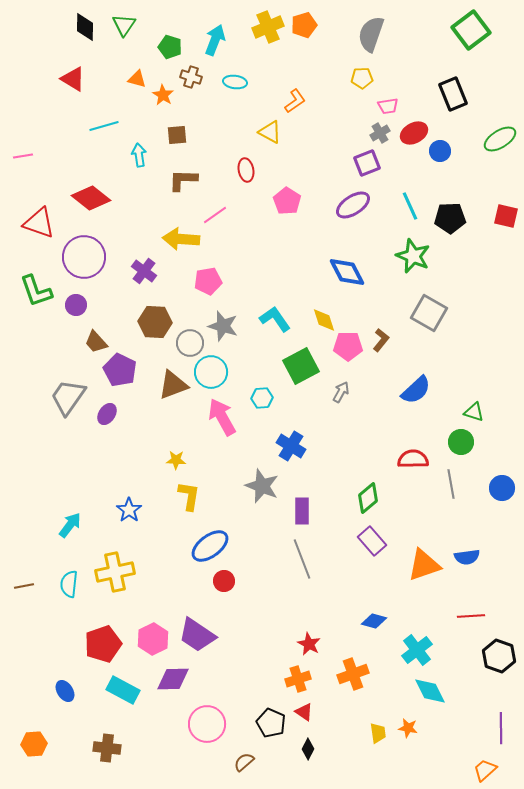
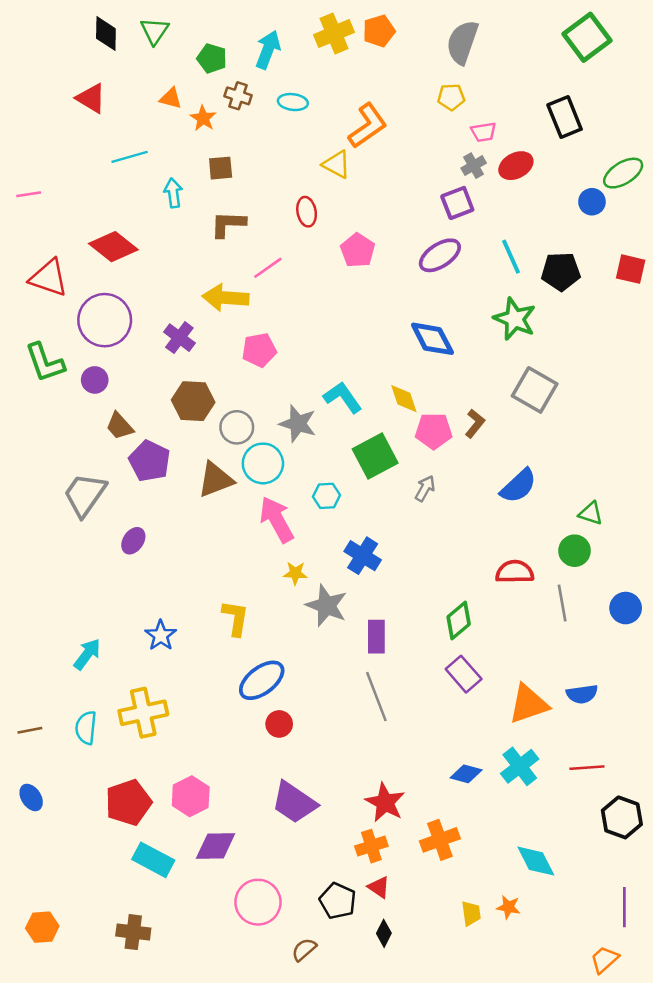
orange L-shape: (295, 101) -> (368, 126), size x1.5
blue circle: (440, 151) -> (592, 202), moved
gray star: (223, 326) -> (298, 424), moved
purple ellipse: (107, 414) -> (133, 541), moved
yellow star: (176, 460) -> (295, 573), moved
purple trapezoid: (197, 635) -> (294, 802), moved
red star: (309, 644) -> (385, 802), size x1.4
cyan cross: (417, 650) -> (520, 766), moved
blue ellipse: (65, 691) -> (31, 797), moved

